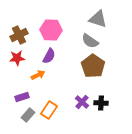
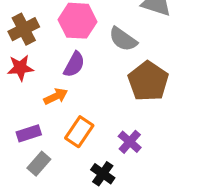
gray semicircle: (90, 41) -> (123, 39), moved
black cross: (101, 103) -> (103, 174), moved, turned 32
orange rectangle: (49, 110) -> (79, 132), moved

